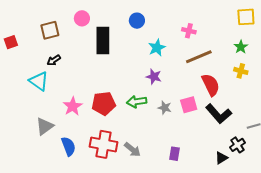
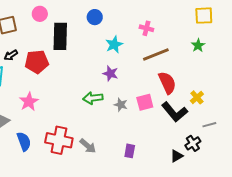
yellow cross: (241, 71) -> (197, 97), moved, turned 32
red pentagon: (104, 103) -> (37, 62), moved

